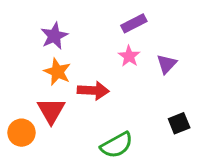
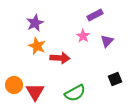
purple rectangle: (134, 23) -> (95, 15), moved
red triangle: (51, 111) -> (35, 92), moved

